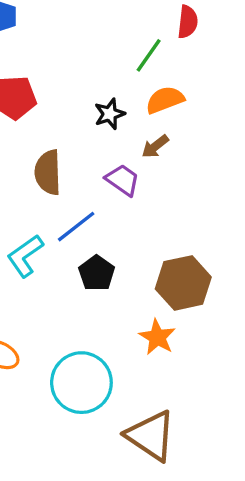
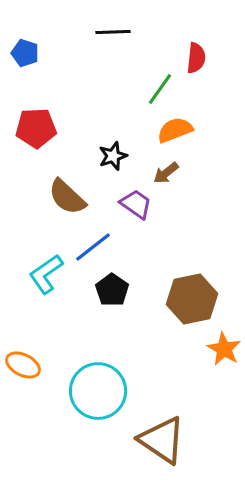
black star: (110, 114) -> (113, 156), moved
brown semicircle: (48, 172) -> (67, 197), turned -45
orange star: (157, 337) -> (224, 349), moved

